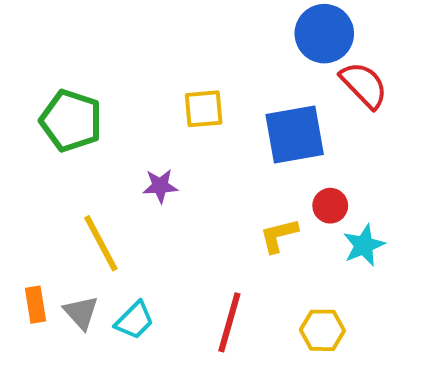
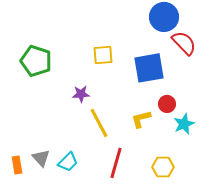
yellow line: (101, 243) -> (99, 123), moved
orange rectangle: (36, 305) -> (17, 165), moved

